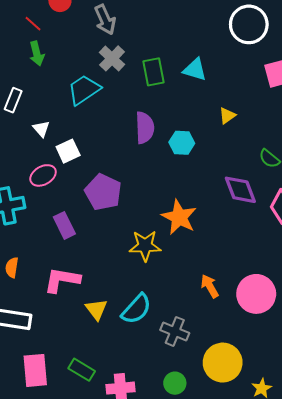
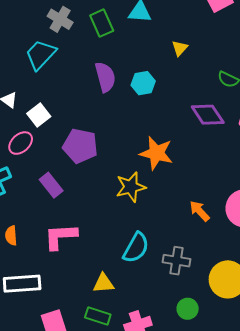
yellow triangle: (96, 309) -> (103, 283), moved, turned -45

